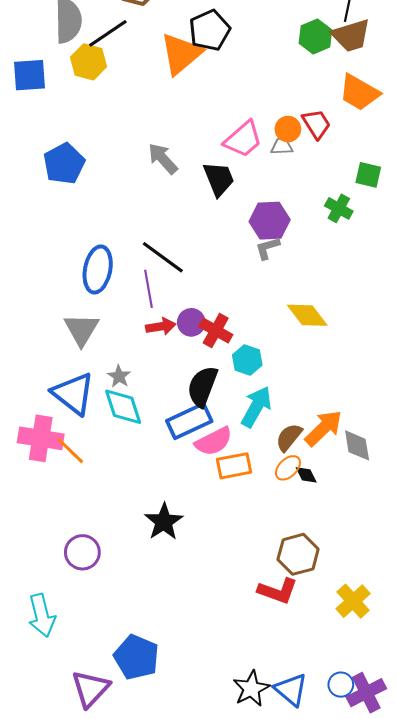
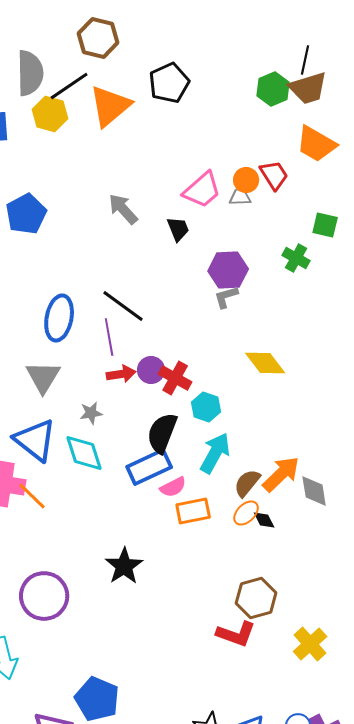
orange triangle: (181, 54) -> (110, 106), moved
black trapezoid: (219, 179) -> (178, 229), size x0.7
gray star: (119, 376) -> (91, 413), moved, turned 30
pink semicircle: (214, 441) -> (173, 487), size x0.7
purple circle: (82, 552) -> (44, 596), size x1.4

